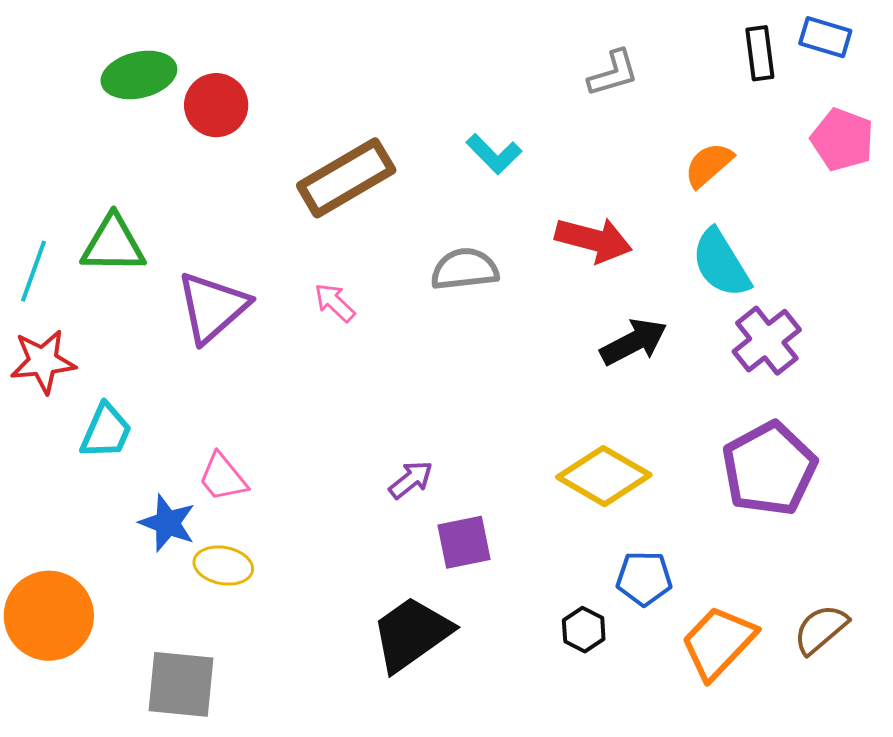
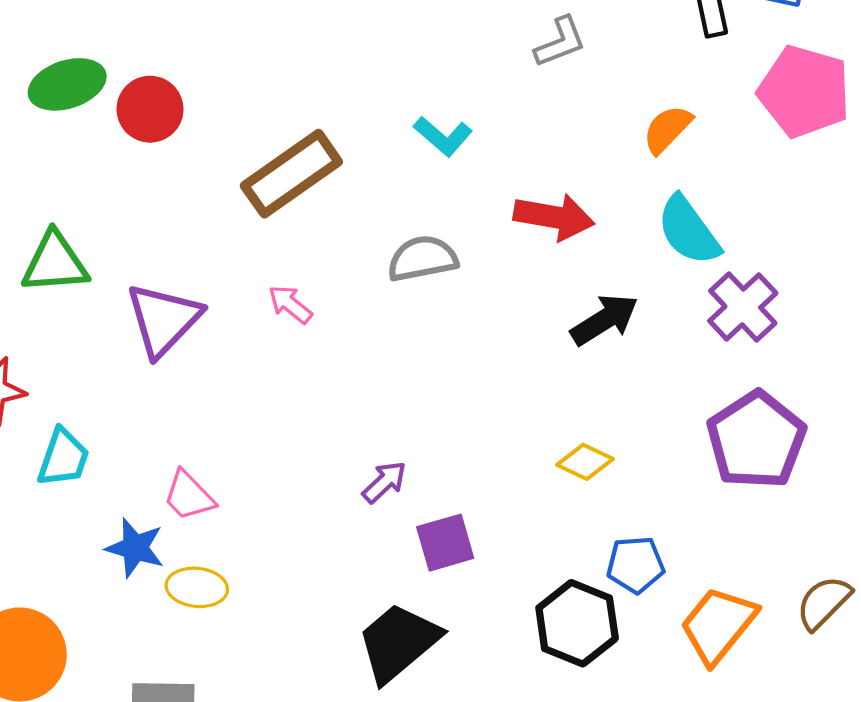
pink pentagon: (842, 140) -> (804, 92), size x1.4
yellow diamond: (604, 476) -> (585, 462), size x0.6
black hexagon: (584, 630) -> (577, 623), size x1.8

